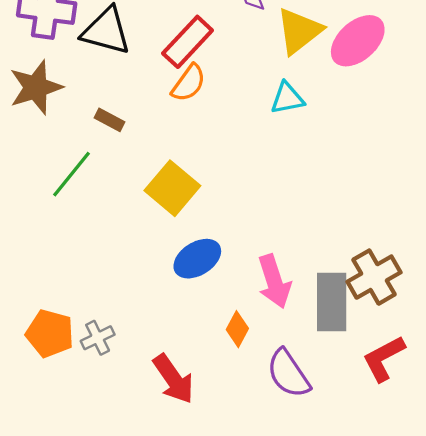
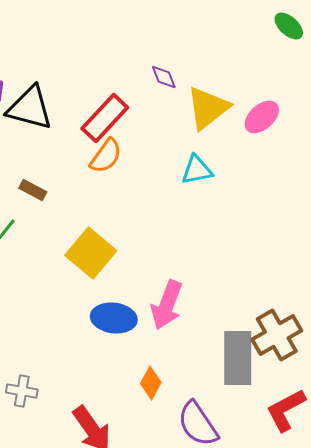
pink ellipse: (358, 41) -> (262, 117), size x0.7
blue ellipse: (197, 259) -> (114, 318), turned 39
pink arrow: (274, 281) -> (167, 305), moved, turned 39
gray cross: (98, 338) -> (22, 391), turned 36

